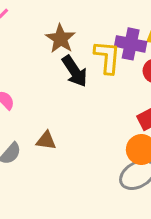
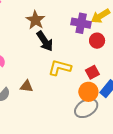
yellow L-shape: (107, 57) -> (60, 68), moved, turned -80

